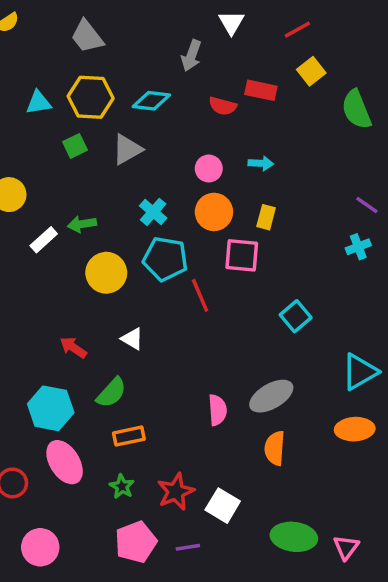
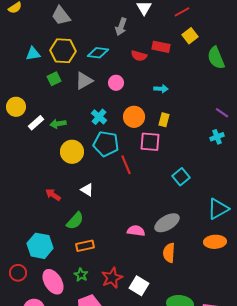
pink circle: (209, 169) -> (116, 83), moved
white rectangle: (44, 240) -> (36, 123), moved
cyan hexagon: (51, 408) -> (40, 246), moved
pink semicircle: (217, 410) -> (136, 231), turned -78
pink ellipse: (65, 462) -> (53, 282), moved

